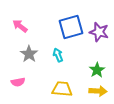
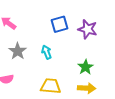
blue square: (71, 27) -> (60, 24), size x0.7

